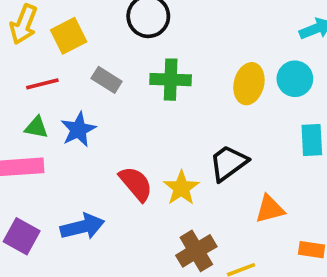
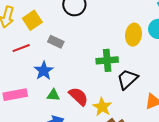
green cross: (171, 80) -> (107, 60), moved
green triangle: (36, 127) -> (53, 95), moved
yellow star: (181, 188) -> (102, 107), moved

